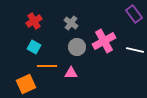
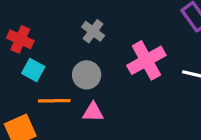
red cross: (34, 21) -> (20, 39), moved, turned -35
gray circle: (77, 47) -> (87, 75), moved

